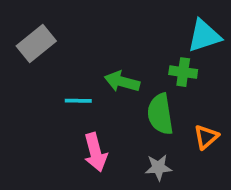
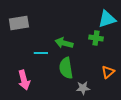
gray rectangle: (36, 43) -> (19, 23), turned 30
green semicircle: (160, 114) -> (66, 68), moved
pink arrow: (95, 152) -> (24, 80), moved

